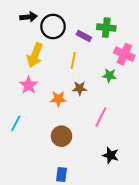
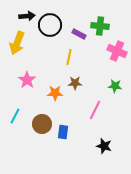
yellow arrow: (35, 55) -> (17, 43), moved
green star: (109, 75) -> (115, 86), moved
brown circle: (62, 136) -> (42, 124), moved
blue rectangle: (62, 174) -> (63, 132), moved

